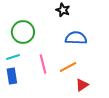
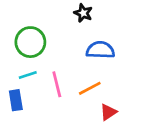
cyan line: (13, 57) -> (28, 75), moved

